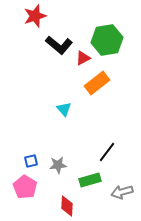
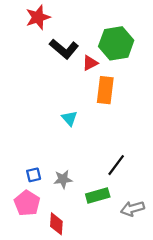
orange rectangle: (97, 83) -> (105, 90), turned -45
red diamond: (67, 206) -> (56, 224), moved

